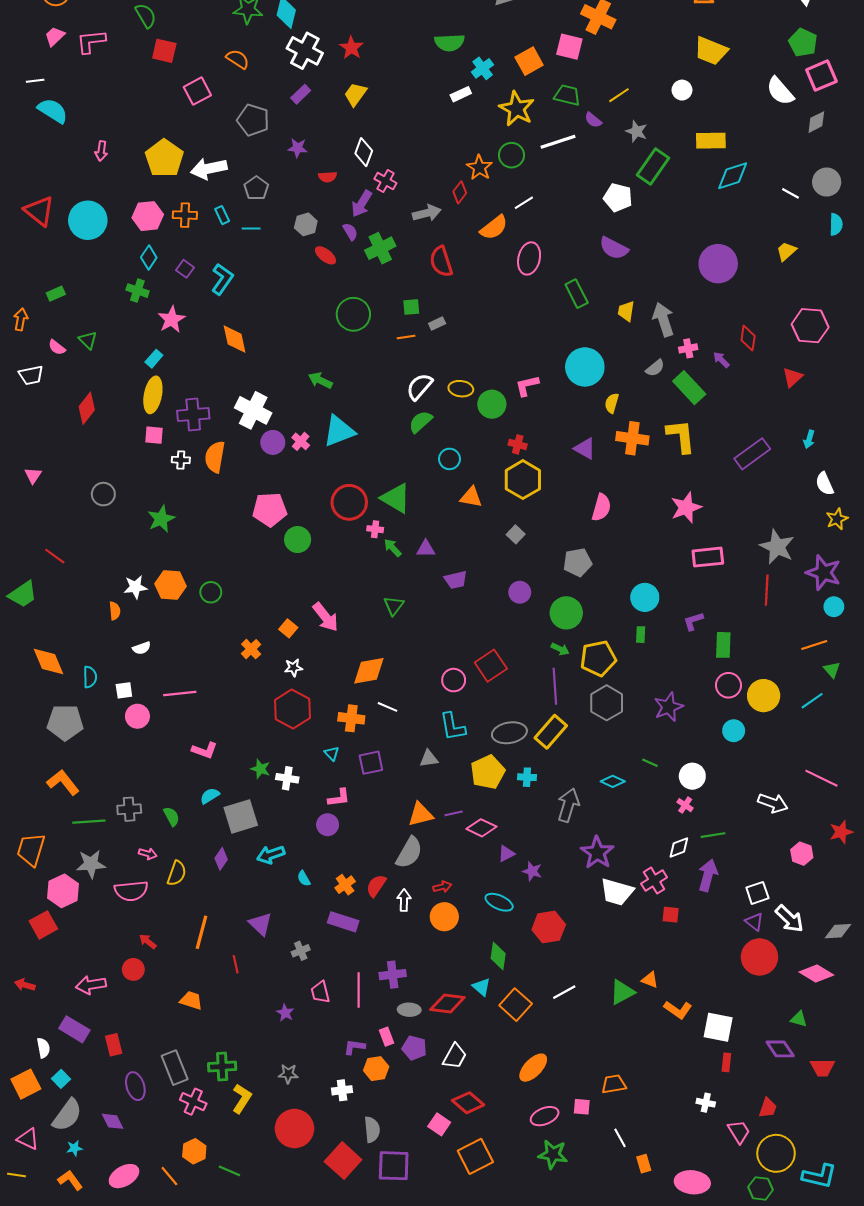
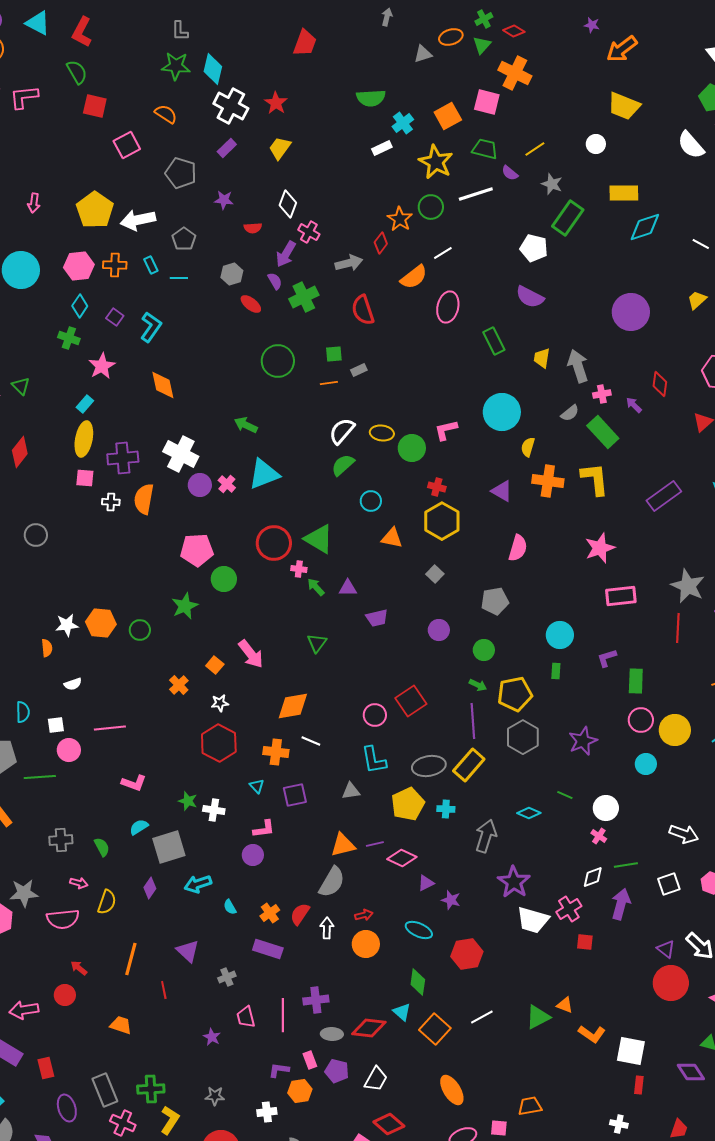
green star: (161, 519) -> (185, 606), moved
green circle: (566, 613) -> (484, 650), size x0.7
green line: (89, 822) -> (40, 777), moved
white square: (757, 893) -> (669, 884), moved
orange ellipse: (533, 1068) -> (452, 1090), turned -76

